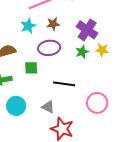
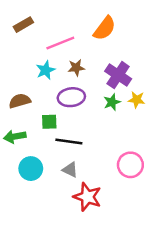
black line: (64, 84) -> (69, 141), moved

